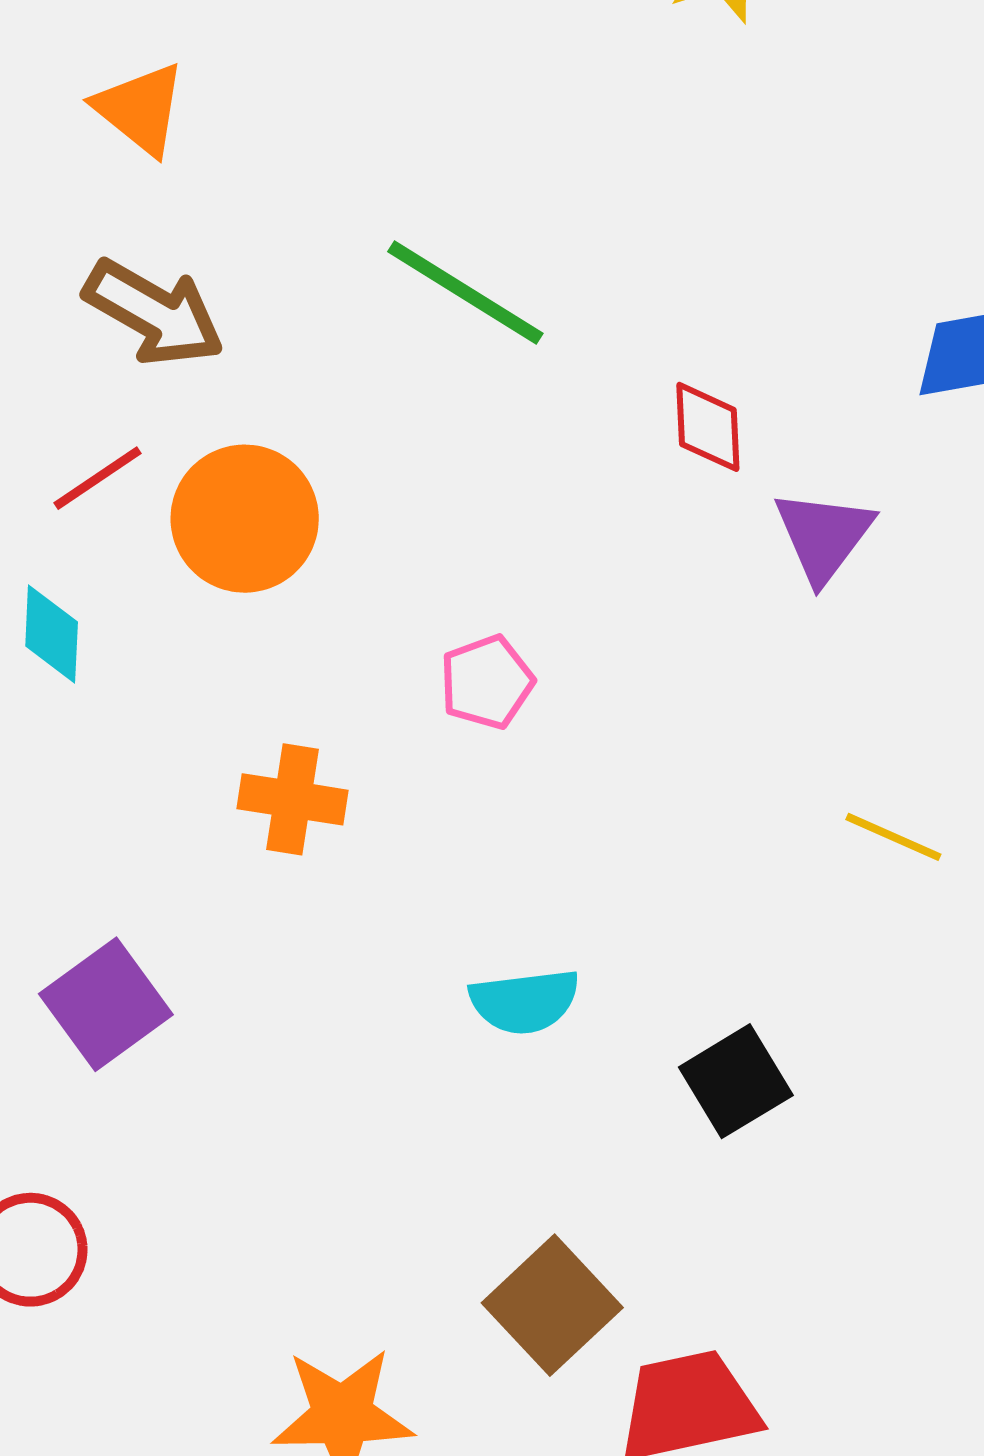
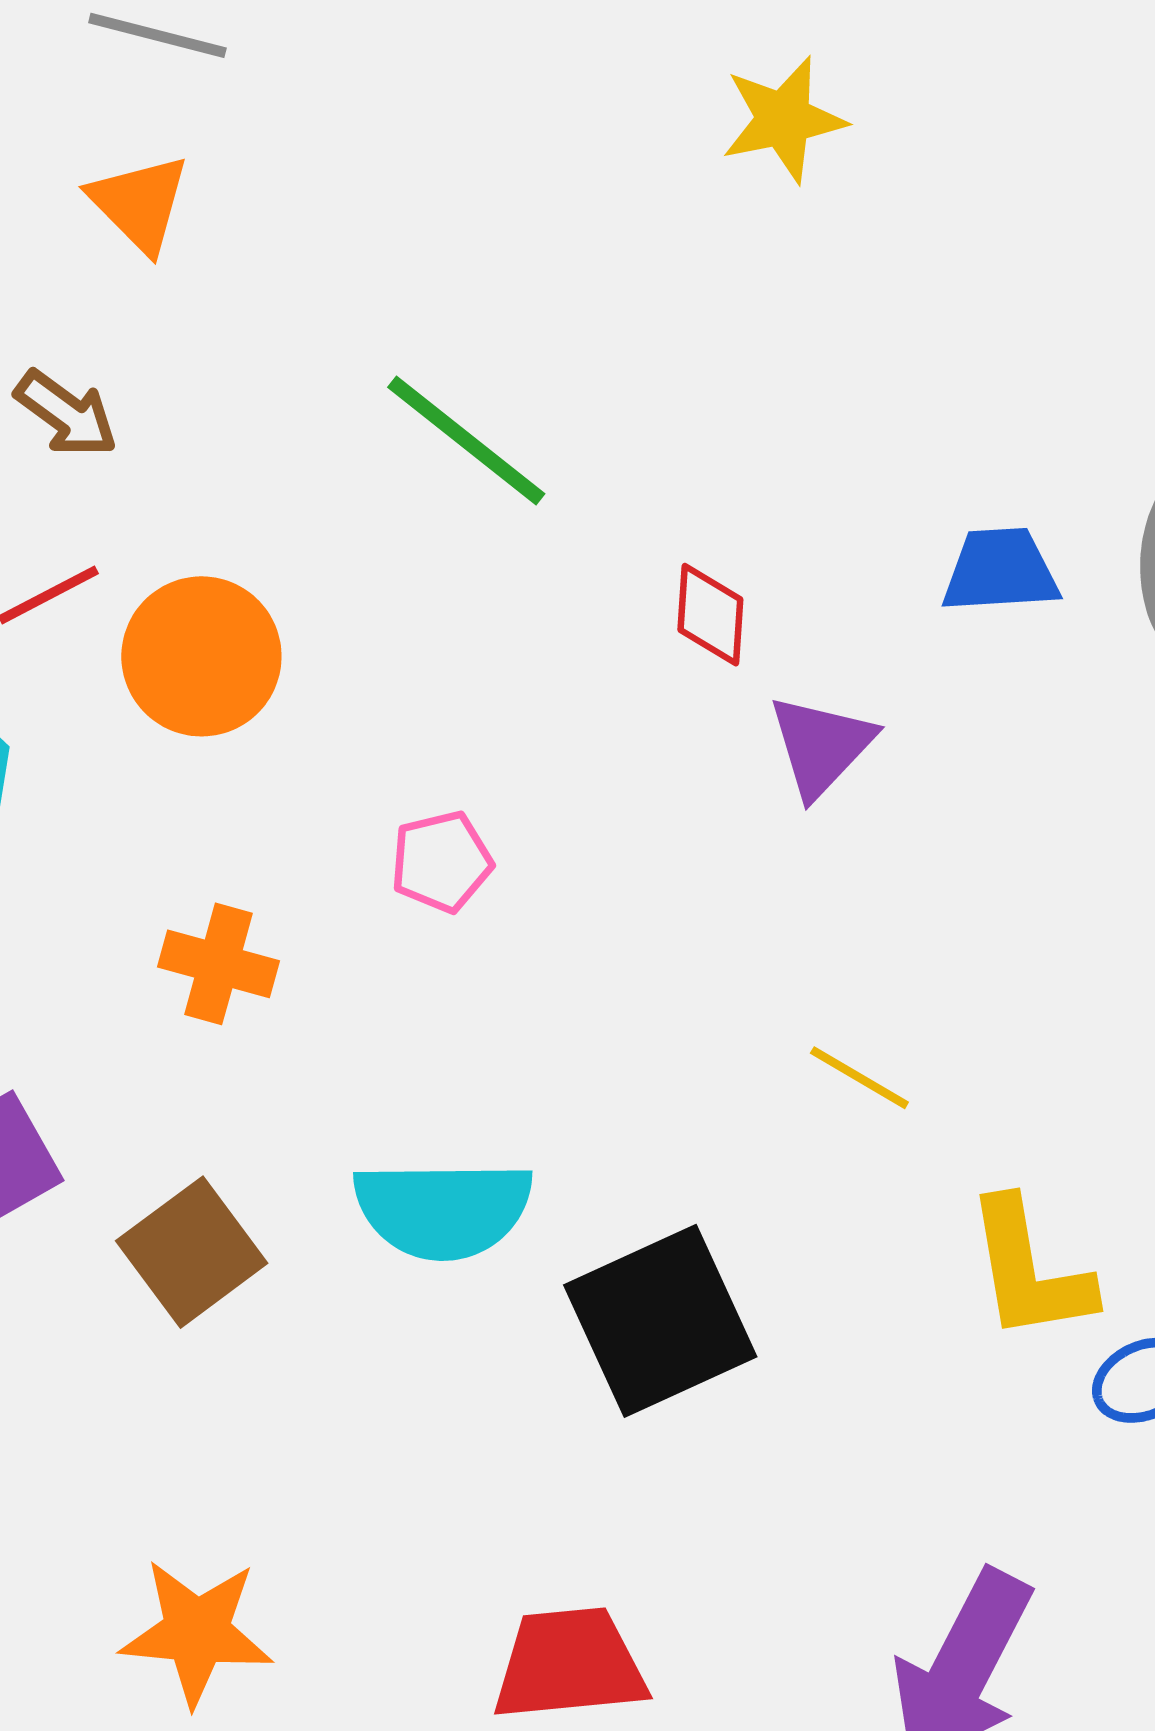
brown arrow: (154, 313) -> (66, 414), moved, size x0.7
cyan semicircle: (525, 1001) -> (443, 1209), size x1.5
black square: (736, 1081) -> (660, 1321), size x1.6
brown square: (552, 1305) -> (192, 1252), moved

